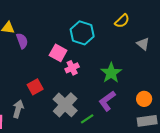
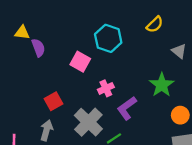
pink cross: (72, 68) -> (106, 88), moved
green star: (111, 73) -> (162, 85), moved
purple L-shape: (107, 101) -> (127, 108), moved
gray arrow: (18, 109) -> (47, 130), moved

